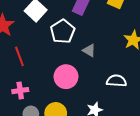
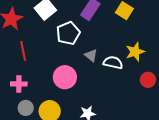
white semicircle: (116, 81) -> (113, 63), moved

